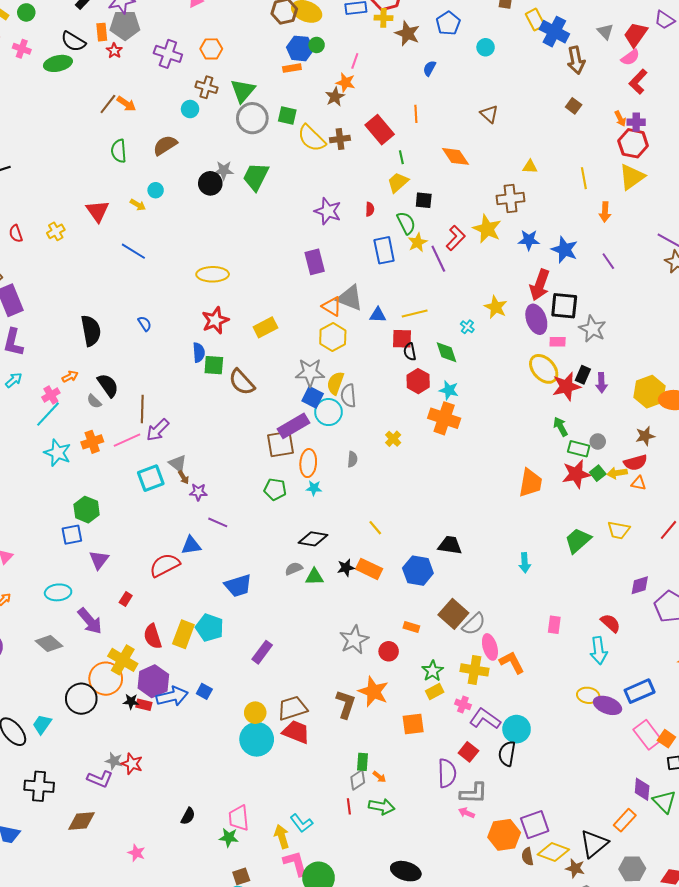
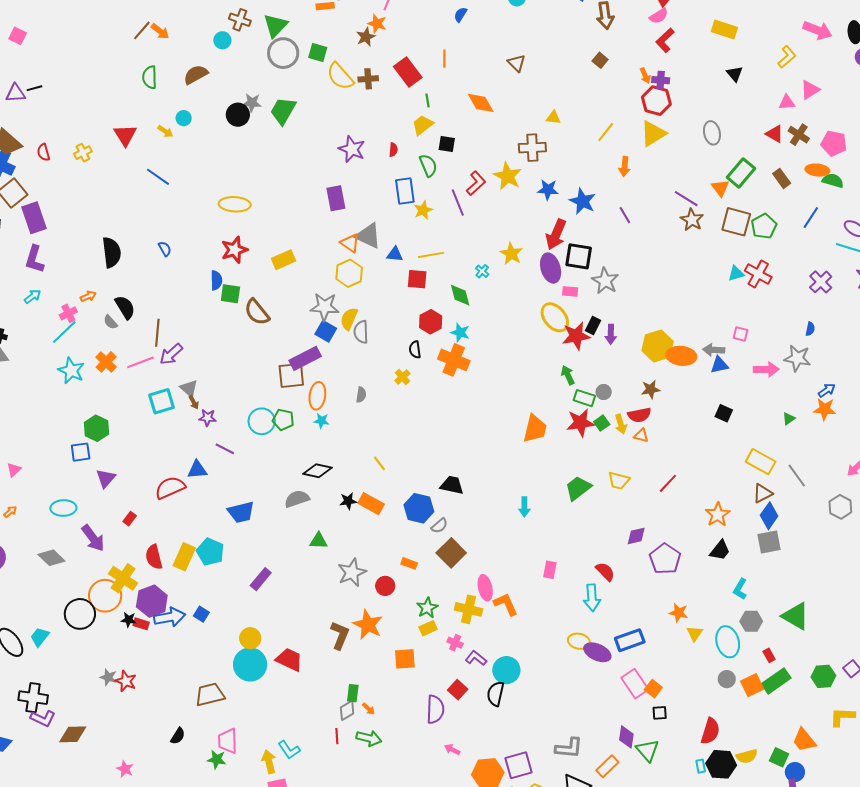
yellow line: (584, 178) -> (606, 132), turned 45
yellow star: (417, 242) -> (423, 210), moved
black semicircle: (410, 352) -> (415, 350), moved
cyan circle: (329, 412) -> (262, 421), moved
orange cross: (92, 442) -> (106, 362), turned -30
yellow arrow: (617, 473) -> (621, 424), turned -102
gray semicircle: (294, 569) -> (297, 499), size x1.4
green triangle: (314, 577) -> (318, 541), moved
gray semicircle: (474, 624) -> (439, 526), moved, size x0.7
brown trapezoid: (292, 708) -> (210, 695), moved
purple L-shape: (485, 719) -> (476, 658), size x0.7
purple L-shape: (100, 779) -> (43, 718), moved
gray L-shape: (474, 793) -> (569, 748), moved

